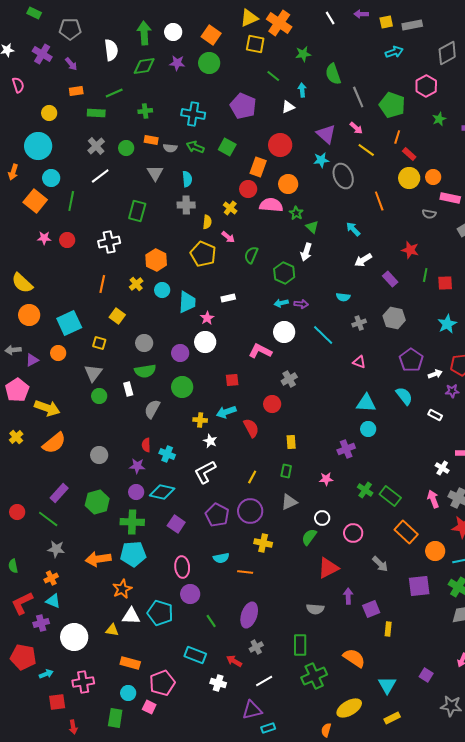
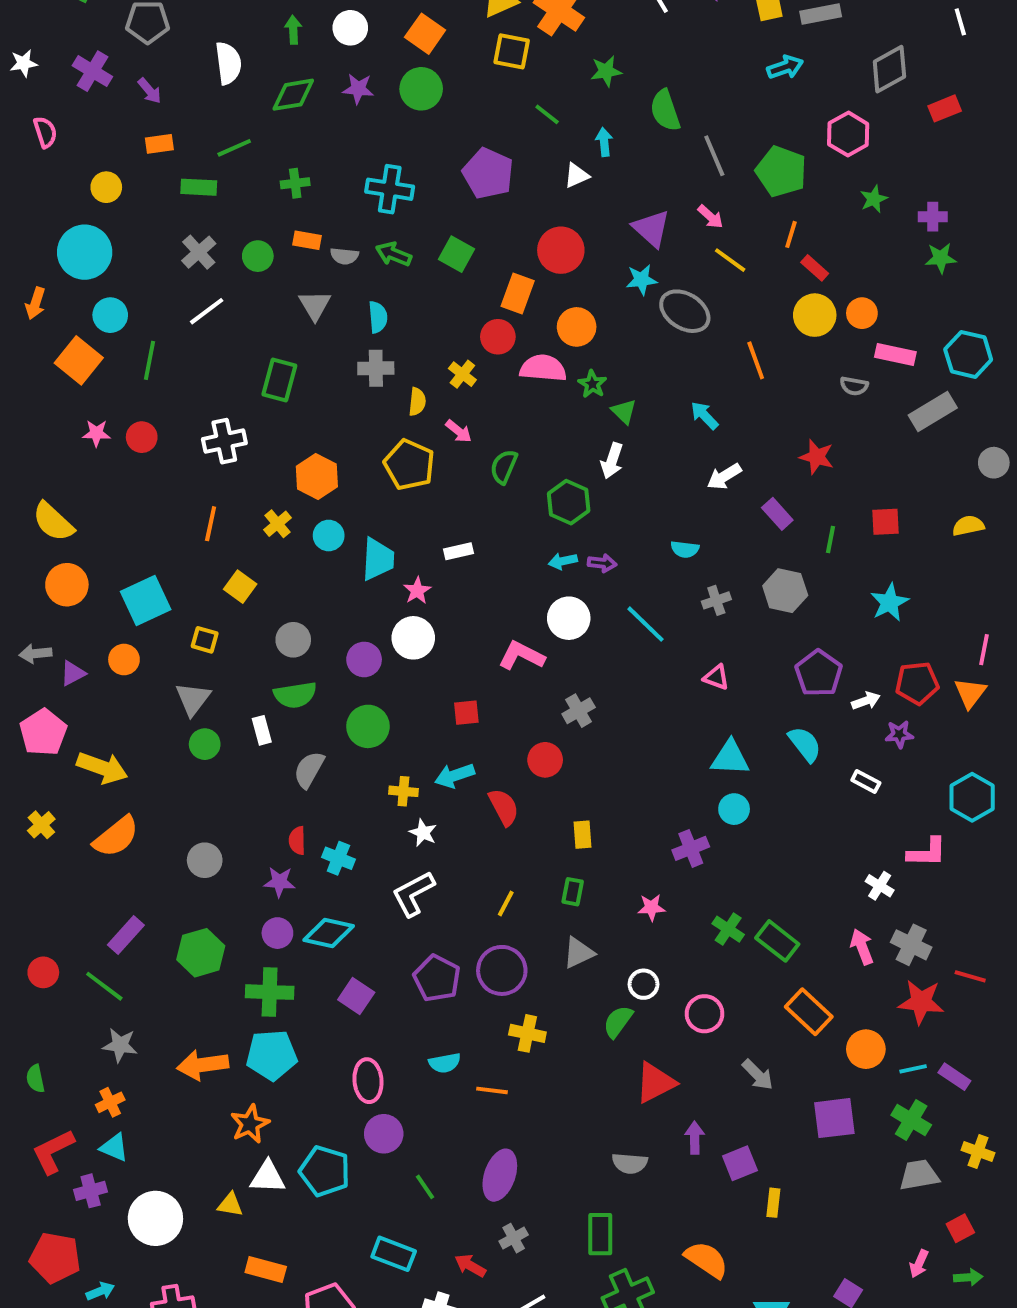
green arrow: (144, 33) -> (293, 30), size x0.6
gray ellipse: (343, 176) -> (685, 311), turned -35
green line: (425, 275) -> (830, 539), moved

